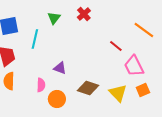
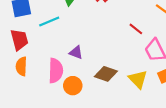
cyan line: (35, 39) -> (49, 21), turned 54
pink semicircle: (41, 85) -> (56, 71), size x1.6

